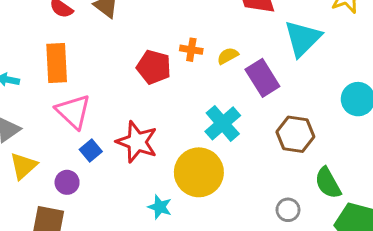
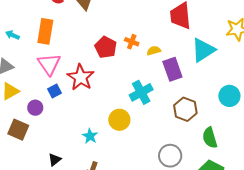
red star: (137, 142) -> (81, 77), moved
yellow circle: (199, 172) -> (119, 120), size x0.7
green semicircle: (328, 183) -> (210, 138), moved
gray circle: (288, 210) -> (170, 156), size x1.5

